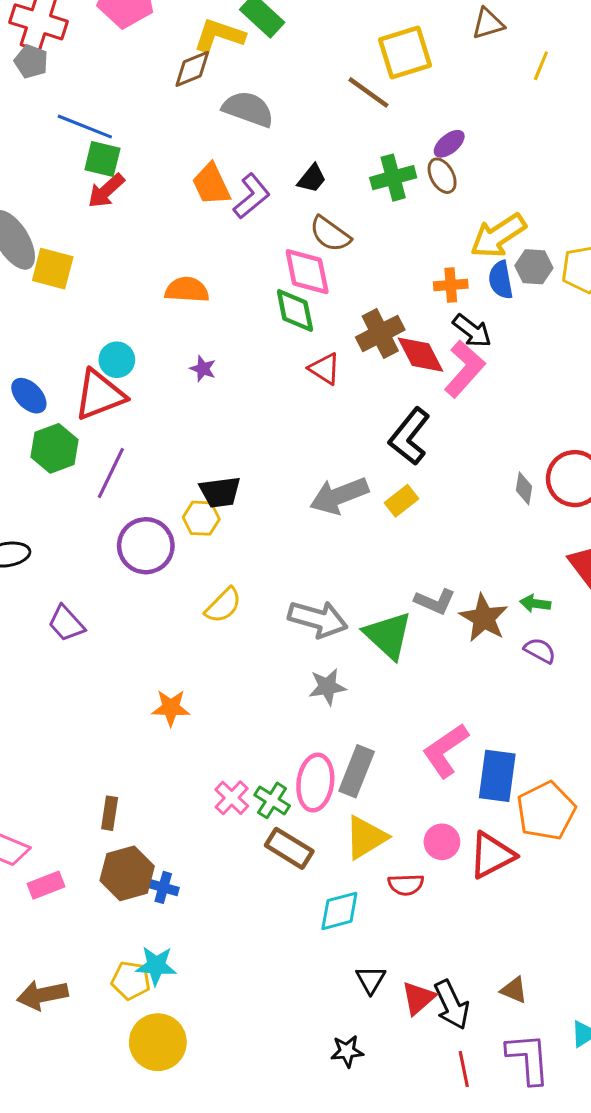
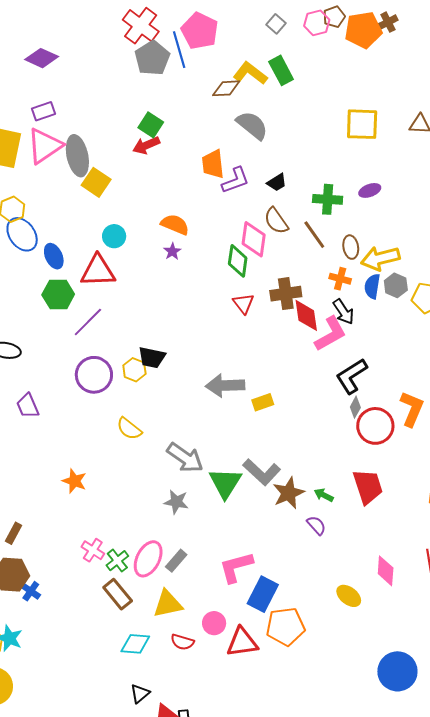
gray pentagon: (31, 61) -> (152, 58), moved, size x1.6
brown line: (368, 92) -> (314, 235), moved
blue line: (85, 127) -> (179, 50), moved, turned 33
brown ellipse: (442, 176) -> (351, 247), moved
cyan circle: (117, 360) -> (114, 236), moved
purple star: (203, 369) -> (172, 251), moved
black L-shape: (409, 436) -> (352, 376), moved
gray diamond: (524, 488) -> (355, 407), moved
gray L-shape: (435, 601) -> (262, 472), size x1.4
yellow semicircle: (223, 605) -> (129, 429), turned 64
gray rectangle: (357, 771) -> (176, 561), size x0.7
pink cross: (232, 798) -> (93, 550), turned -30

